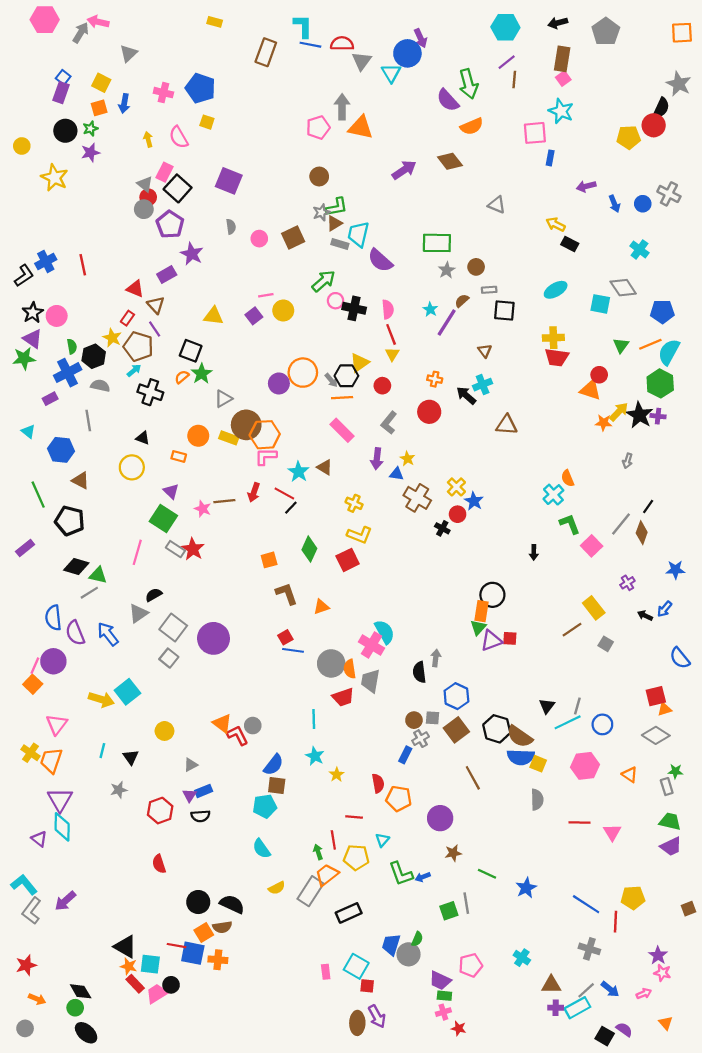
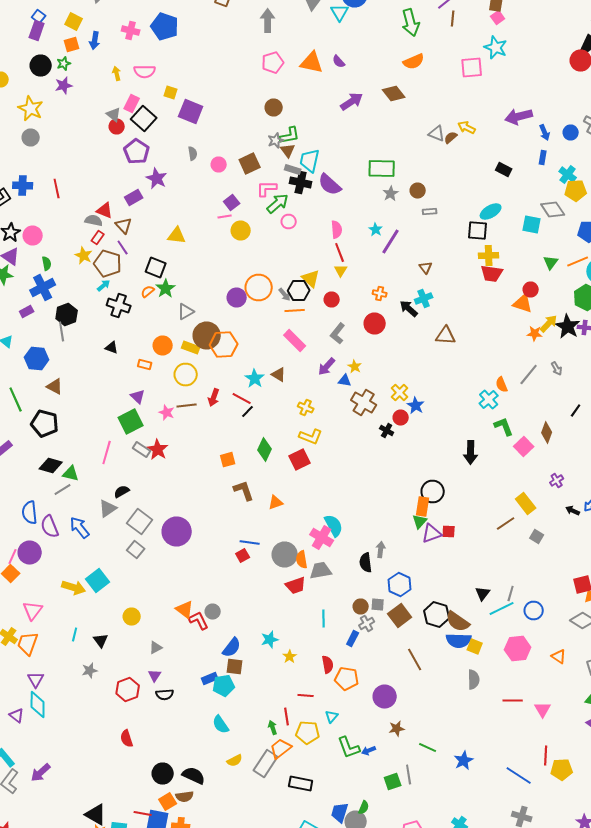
purple semicircle: (448, 100) -> (339, 62), moved, size x0.6
gray arrow: (342, 107) -> (268, 20), moved
yellow square: (207, 122) -> (171, 92), moved
pink semicircle: (179, 137) -> (145, 72), turned -60
yellow pentagon: (629, 137) -> (576, 190), moved
blue rectangle: (550, 158) -> (543, 158), moved
purple arrow: (586, 186) -> (519, 116), size x1.5
gray circle: (144, 209) -> (31, 138), moved
brown triangle: (334, 223) -> (288, 150), turned -35
yellow arrow: (556, 224) -> (467, 128), moved
blue cross: (46, 261) -> (23, 186), turned 30
brown semicircle: (462, 301) -> (451, 138), moved
black cross: (354, 308) -> (301, 182), moved
black square: (504, 310) -> (478, 230), moved
purple square: (254, 316) -> (232, 202), moved
black hexagon: (94, 356) -> (67, 314), moved
yellow triangle: (359, 363) -> (311, 278), turned -42
gray semicircle: (100, 386) -> (94, 220), moved
pink L-shape: (266, 456) -> (267, 188), moved
purple arrow: (377, 459) -> (327, 366), turned 36
gray arrow: (627, 461) -> (557, 368), turned -48
yellow circle: (132, 467) -> (186, 374), moved
green square: (163, 519) -> (131, 422), turned 30
gray line: (621, 524) -> (529, 374), moved
brown diamond: (642, 533) -> (547, 432), moved
black arrow: (534, 552) -> (471, 452), size x1.6
red square: (285, 637) -> (243, 556), moved
gray trapezoid: (370, 681) -> (321, 570), turned 70
cyan line: (314, 719) -> (324, 618), moved
cyan star: (315, 756) -> (270, 640), turned 30
blue rectangle: (204, 791) -> (210, 678), moved
purple triangle: (60, 800) -> (36, 680), size x0.7
black rectangle: (349, 913) -> (301, 784), turned 35
red line: (616, 922) -> (546, 756), moved

